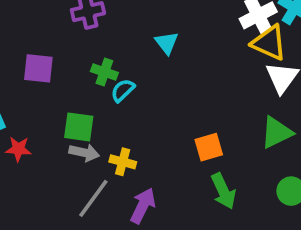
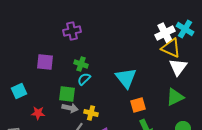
cyan triangle: (167, 43) -> (126, 78), moved, size x1.6
cyan semicircle: (123, 90) -> (84, 79), moved
red star: (18, 149) -> (38, 113), moved

